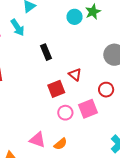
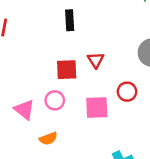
pink circle: (65, 113) -> (55, 100), moved
pink triangle: (37, 140) -> (24, 110), moved

